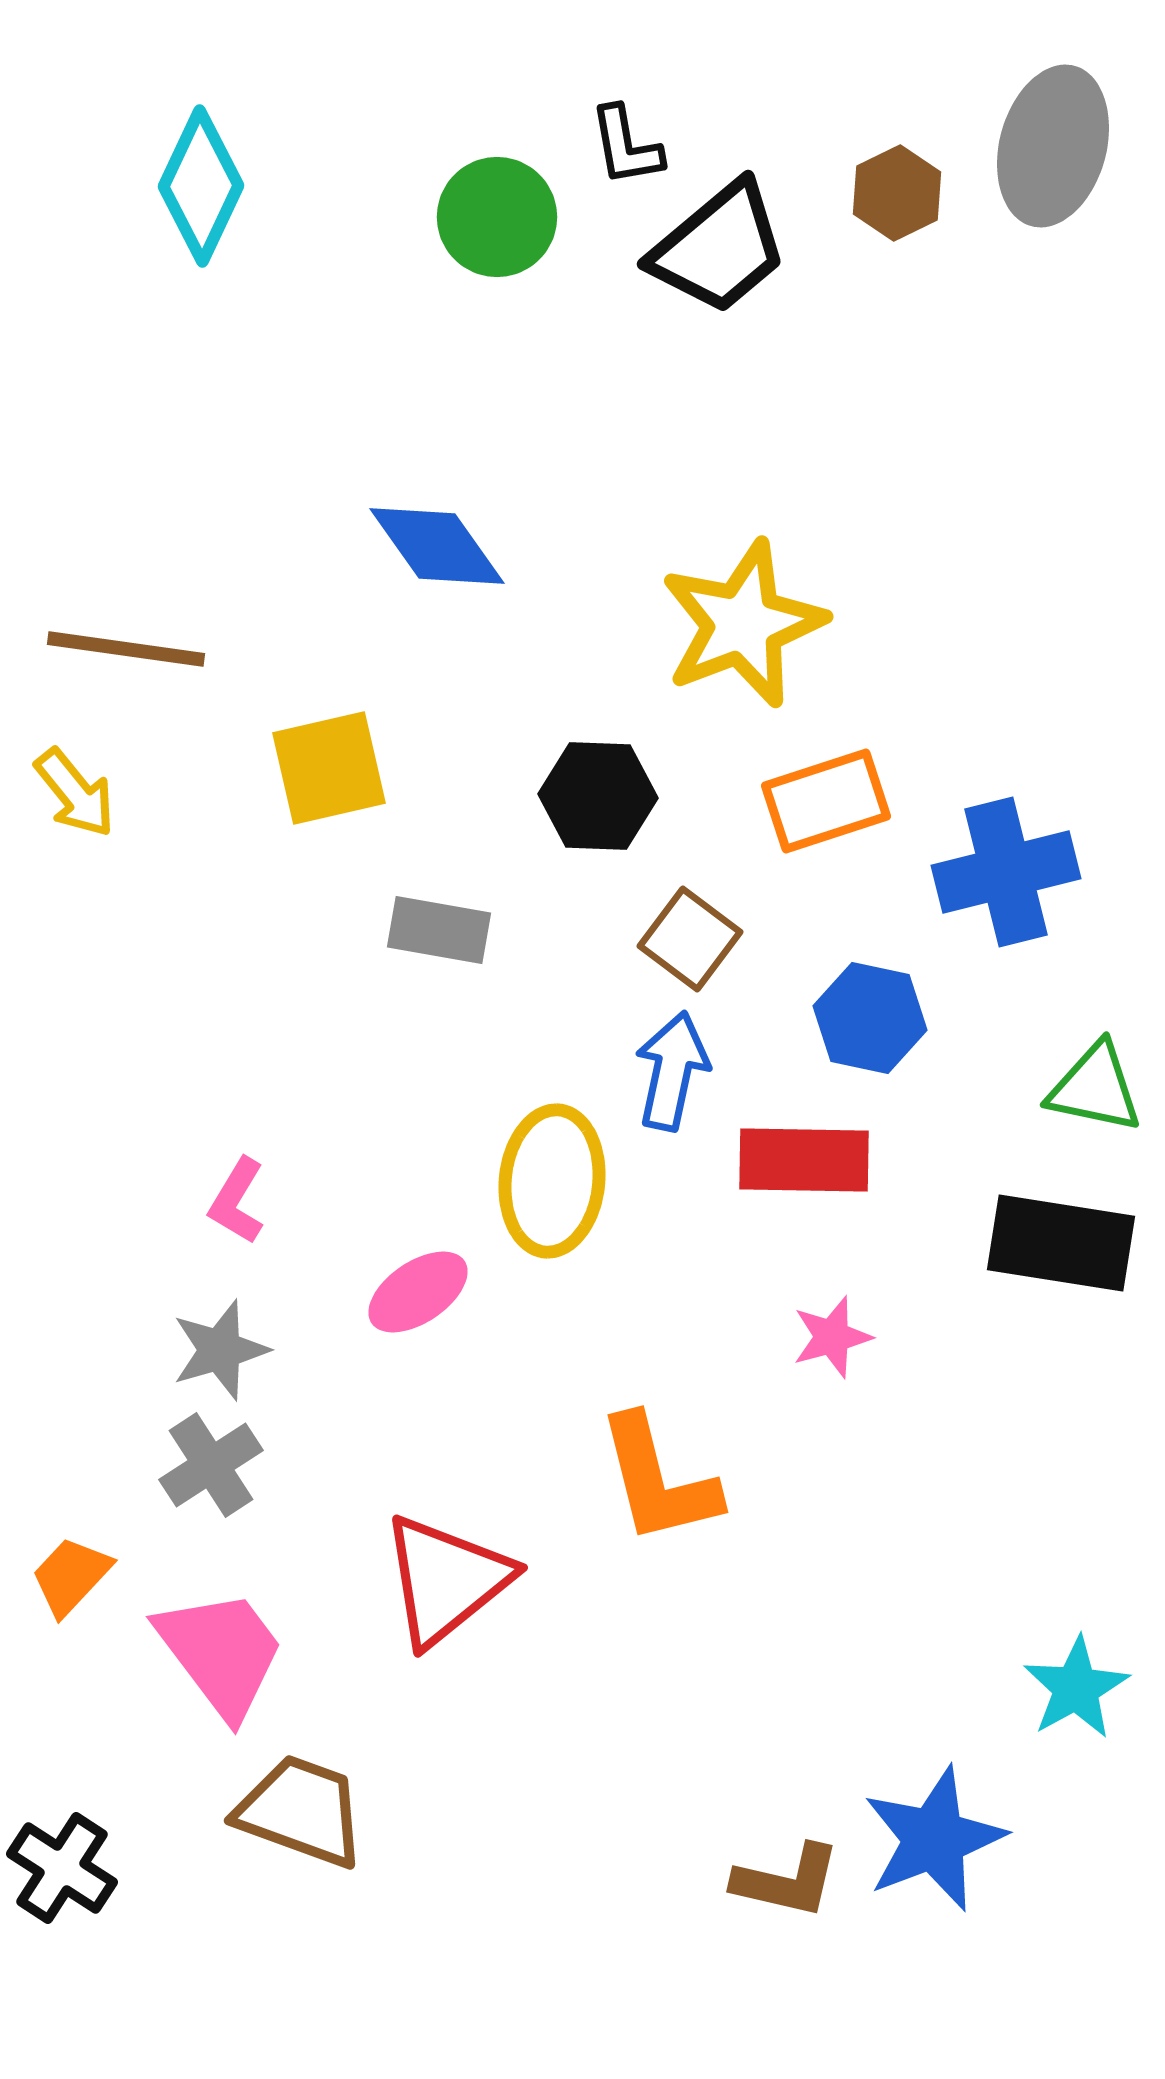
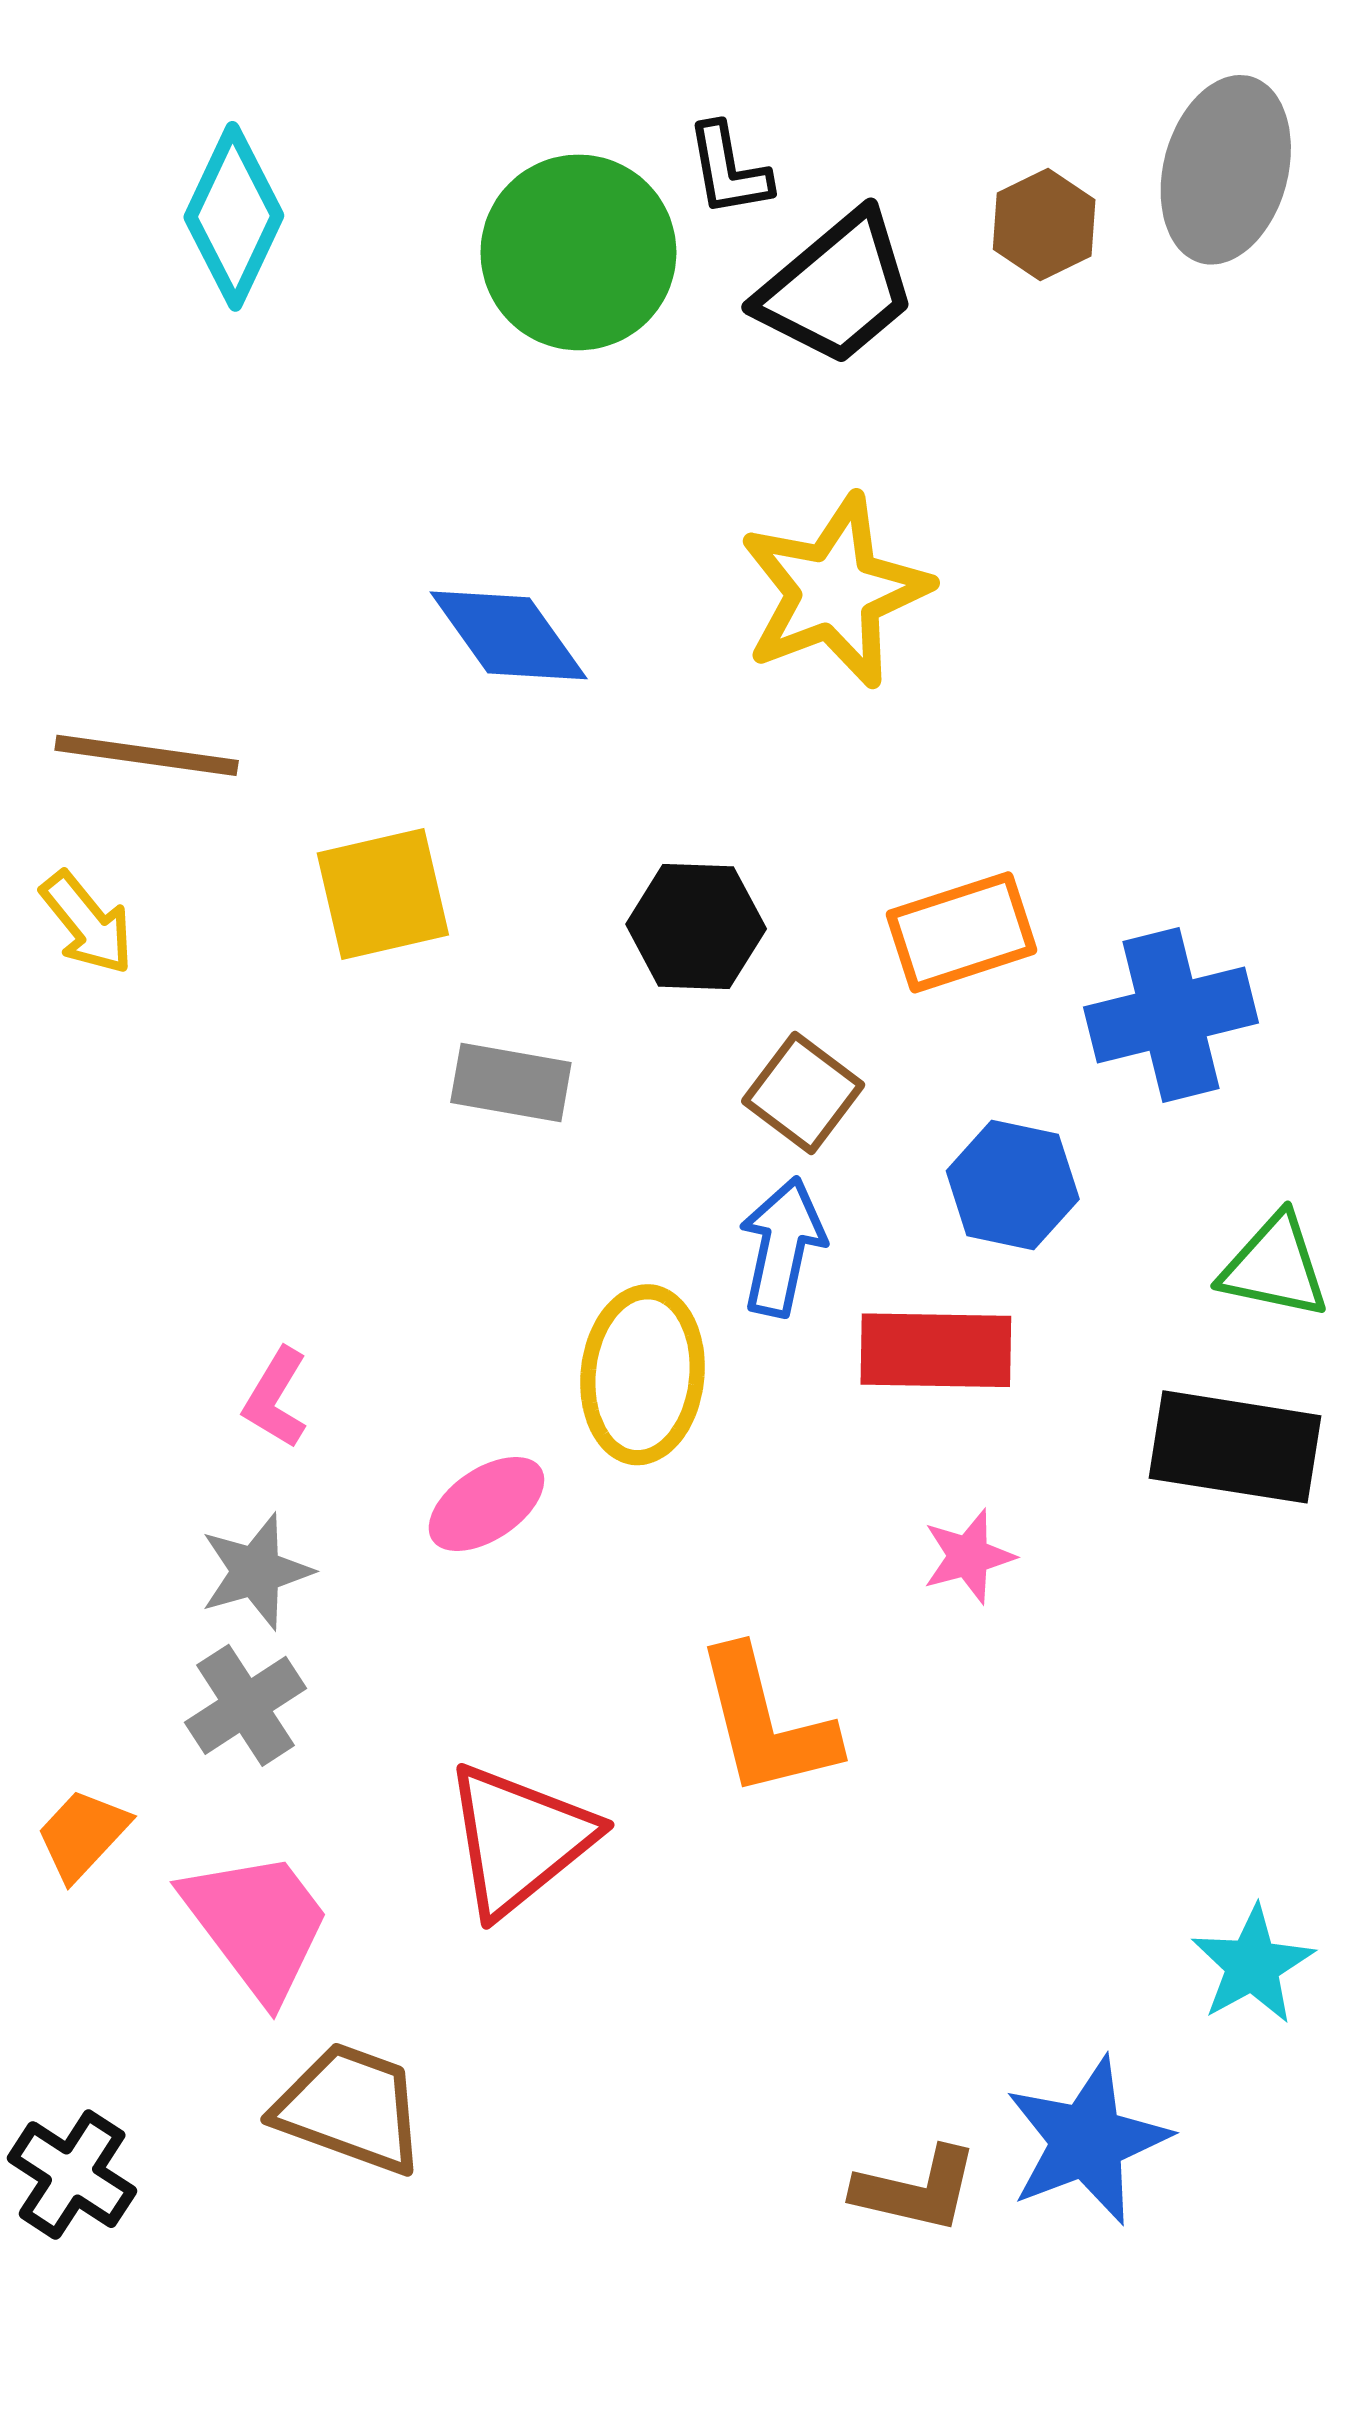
green circle: (497, 217) -> (578, 252), size x1.4
yellow star: (743, 624) -> (835, 591), moved

